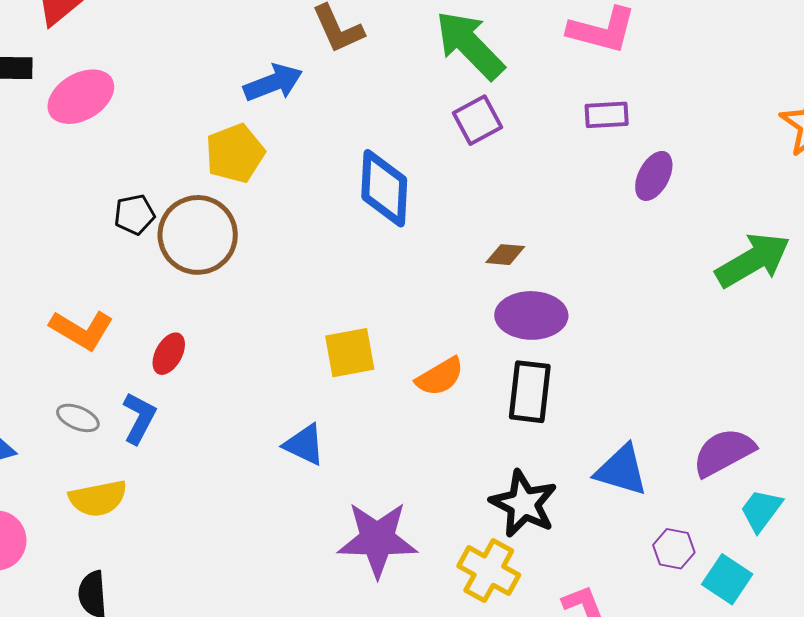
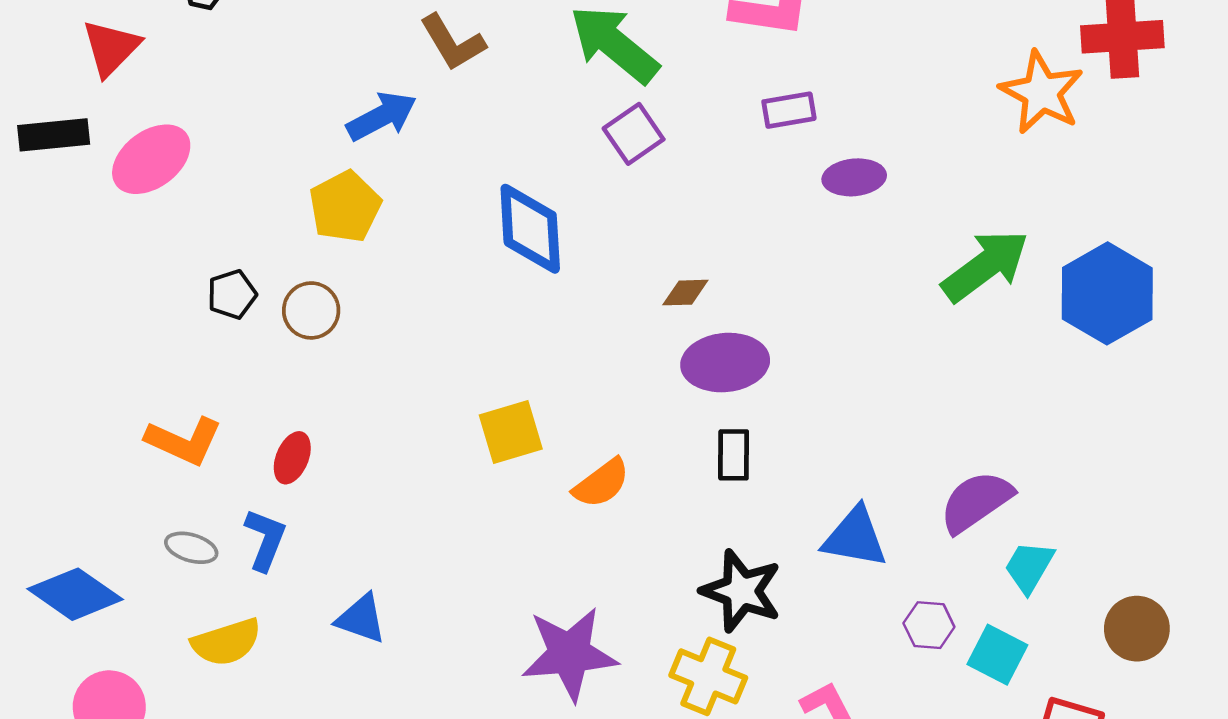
purple ellipse: (654, 176) -> (854, 177), turned 63
brown circle: (198, 235) -> (311, 310), size x0.6
orange semicircle: (440, 377) -> (601, 483), moved
black rectangle: (530, 392) -> (734, 455), size x0.7
blue triangle: (304, 445) -> (361, 619), moved

